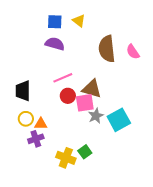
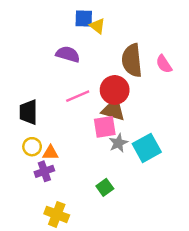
blue square: (55, 22) -> (84, 18), moved
red circle: (68, 96) -> (115, 90), moved, size x1.5
yellow cross: (66, 158) -> (57, 214), moved

